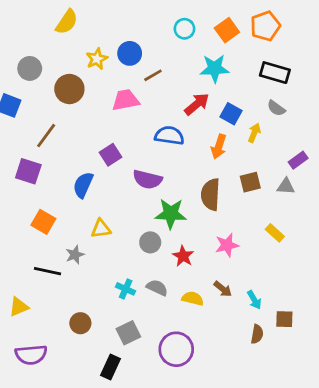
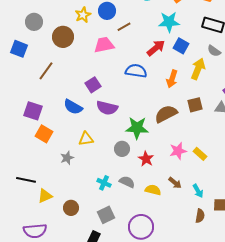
blue square: (231, 114) -> (181, 46), moved
yellow arrow: (254, 133) -> (198, 69), size x1.5
purple square: (28, 171) -> (33, 111), moved
purple semicircle: (147, 179) -> (107, 108), moved
blue semicircle: (83, 185) -> (73, 107), turned -84
brown semicircle: (210, 194) -> (166, 114), turned 60
yellow rectangle: (275, 233) -> (200, 154), moved
black line: (48, 271) -> (26, 180), moved
yellow triangle: (19, 307) -> (45, 196), moved

